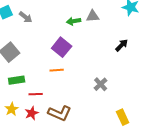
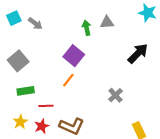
green arrow: (74, 21) -> (87, 28), turned 88
black arrow: (122, 45) -> (138, 53), size x1.5
orange line: (57, 70) -> (68, 80), turned -48

